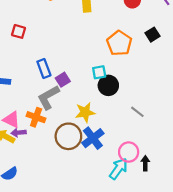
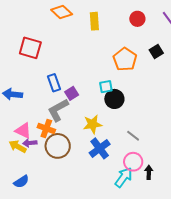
red square: (18, 31) -> (30, 48), size x1.6
gray line: (137, 112) -> (133, 136), moved
brown circle: (68, 136) -> (58, 146), moved

